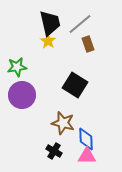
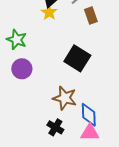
green star: (17, 67) -> (17, 40), turned 30
purple circle: (22, 95) -> (22, 69), size x0.7

